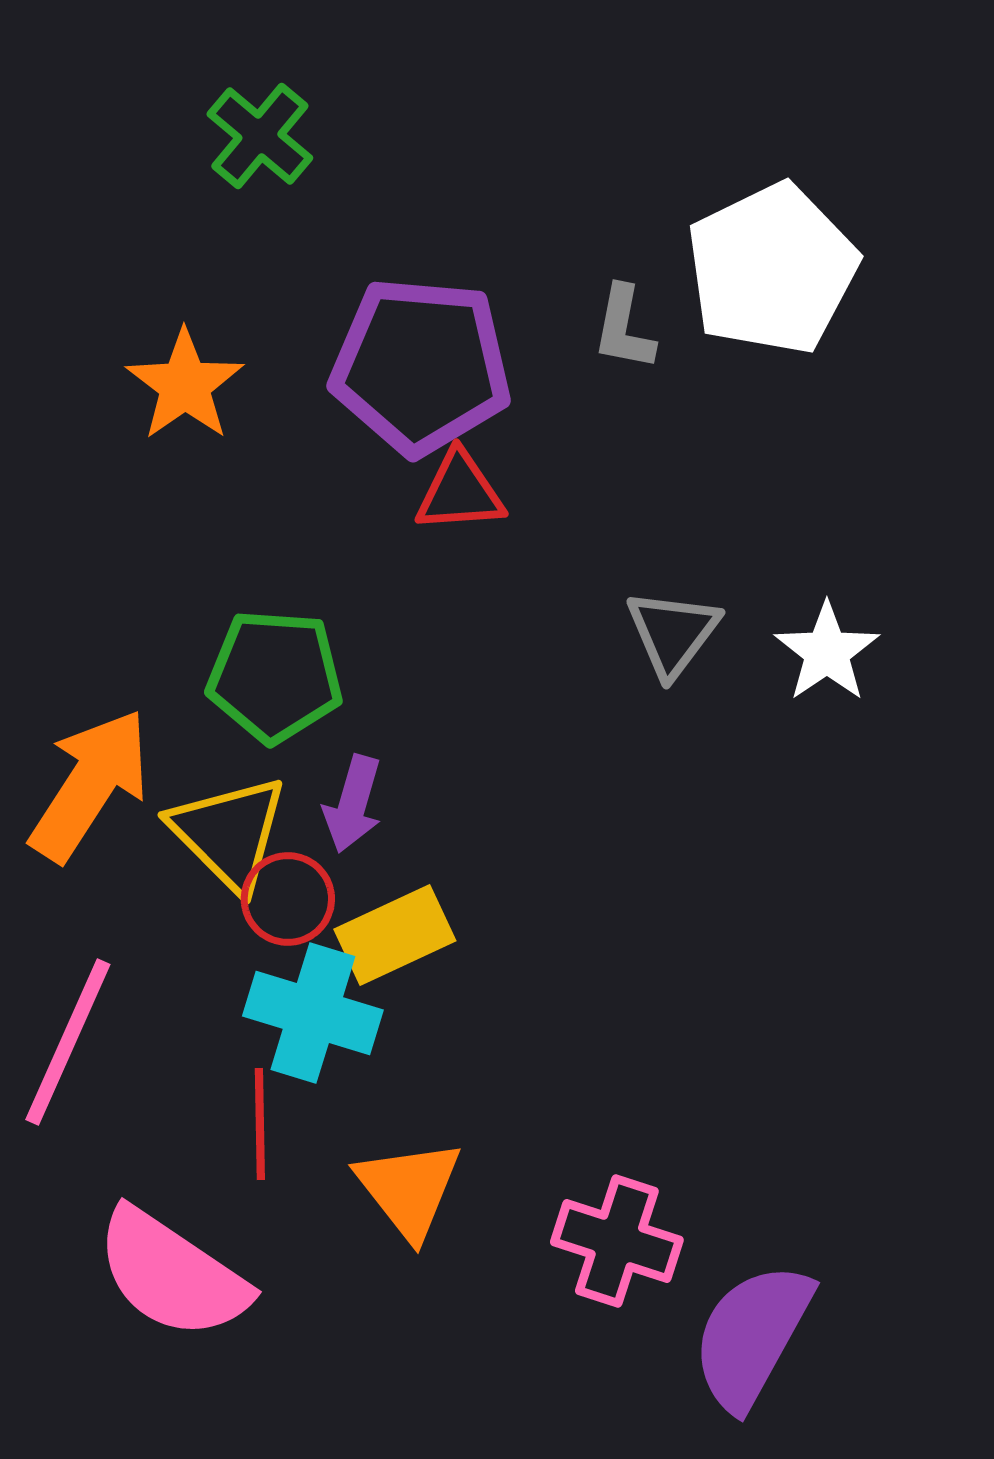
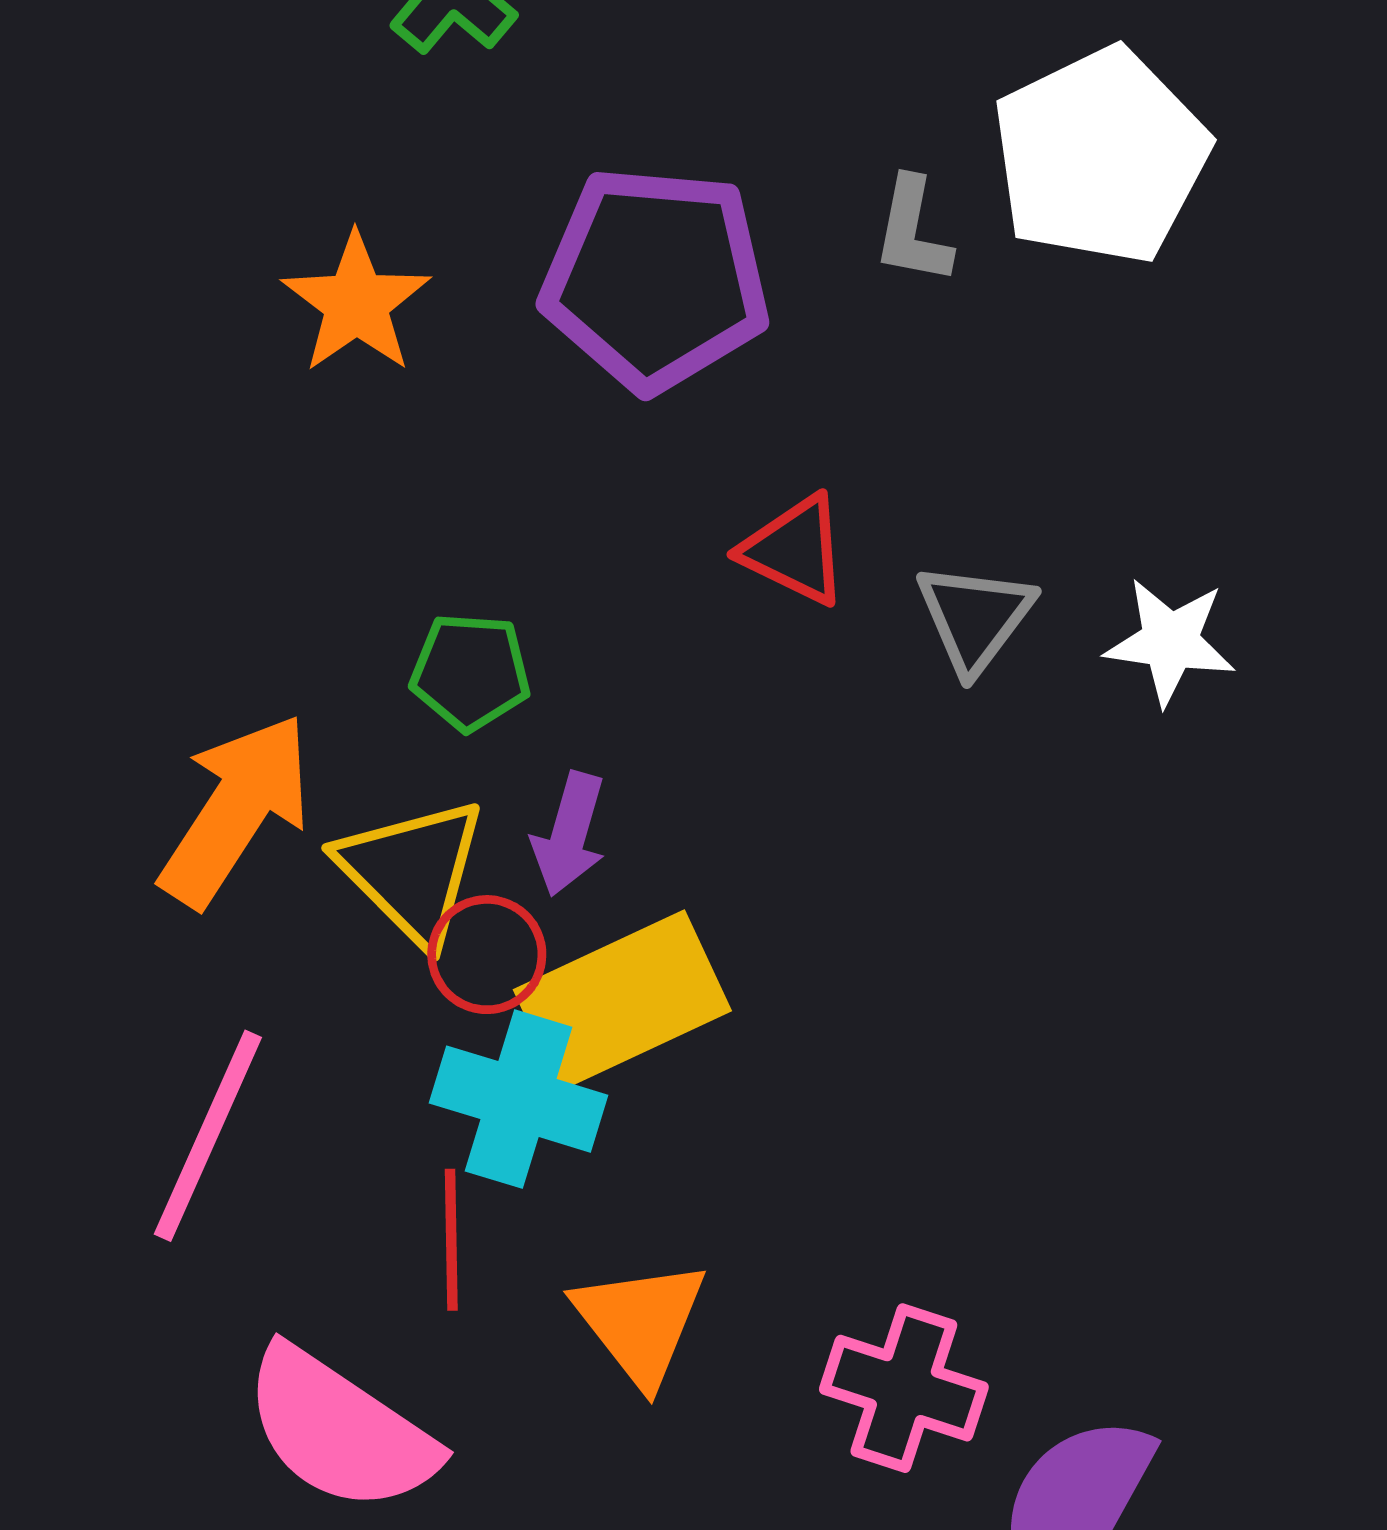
red triangle: (460, 492) -> (795, 550), moved, turned 30
white star: (827, 652) -> (1170, 641), turned -30
green pentagon: (275, 676) -> (470, 672), size x0.7
yellow rectangle: (395, 935) -> (622, 1000), size x1.4

